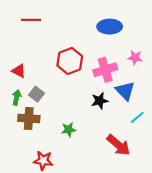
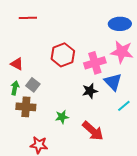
blue ellipse: (110, 27) -> (120, 24), moved
pink star: (135, 58) -> (122, 52), size x1.6
red arrow: (118, 145) -> (93, 131), moved

